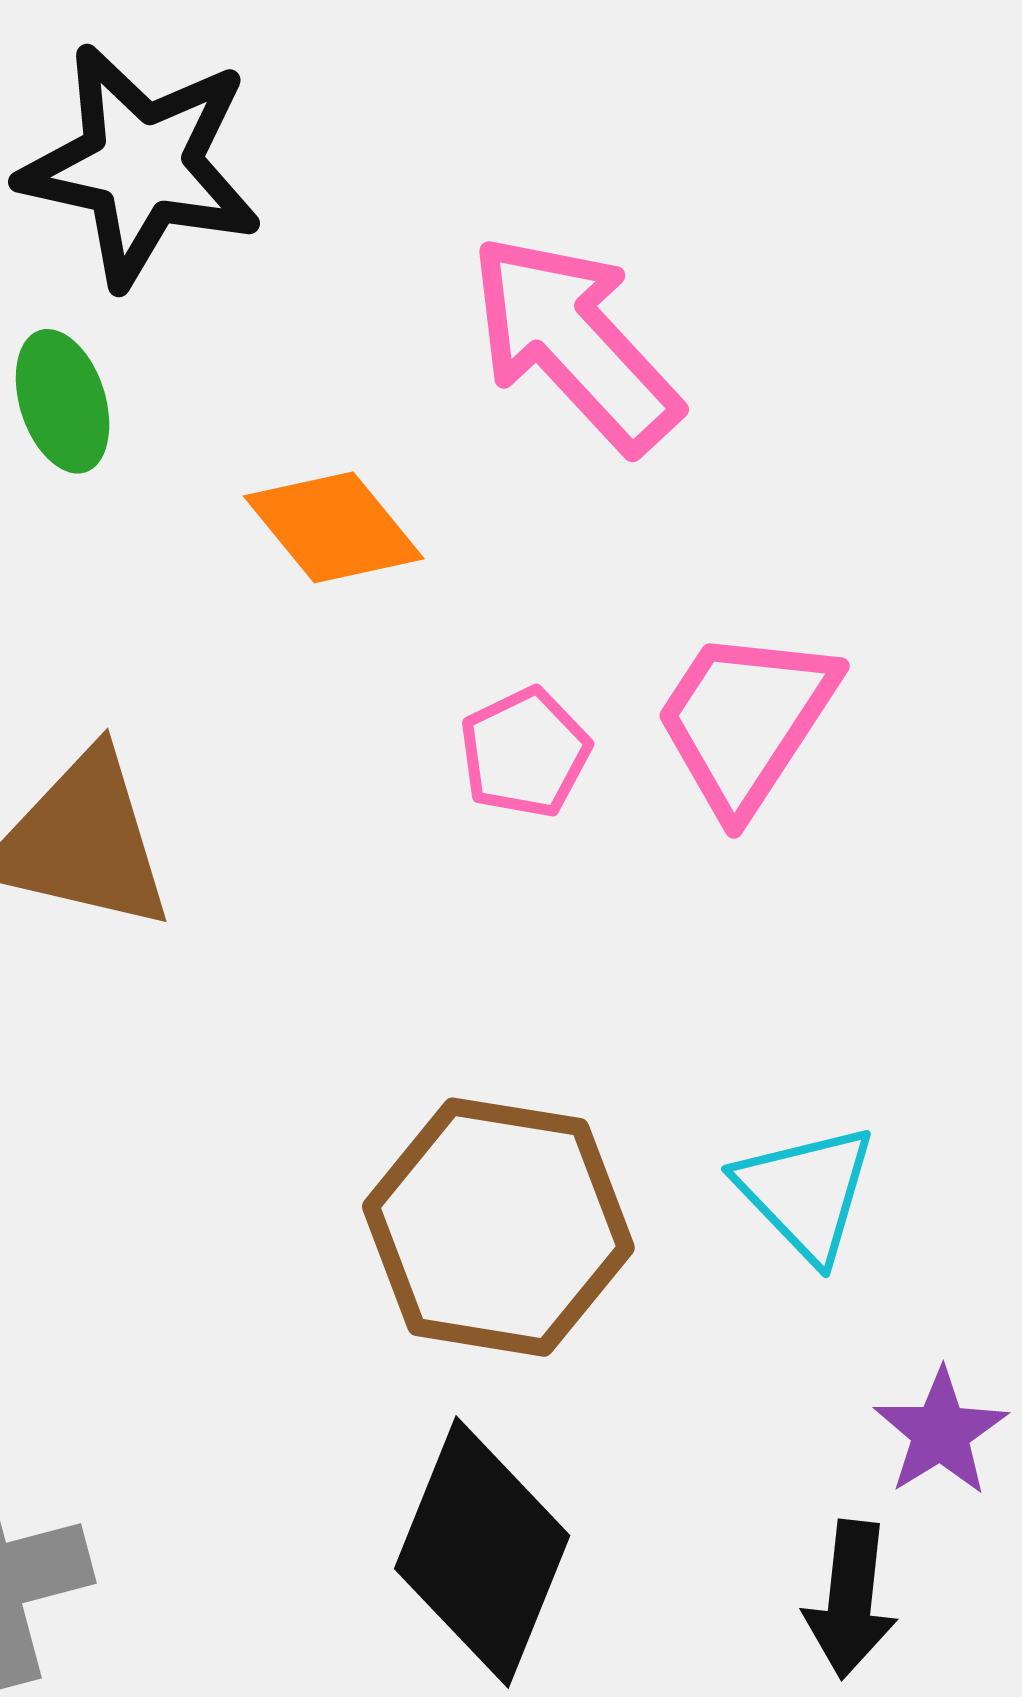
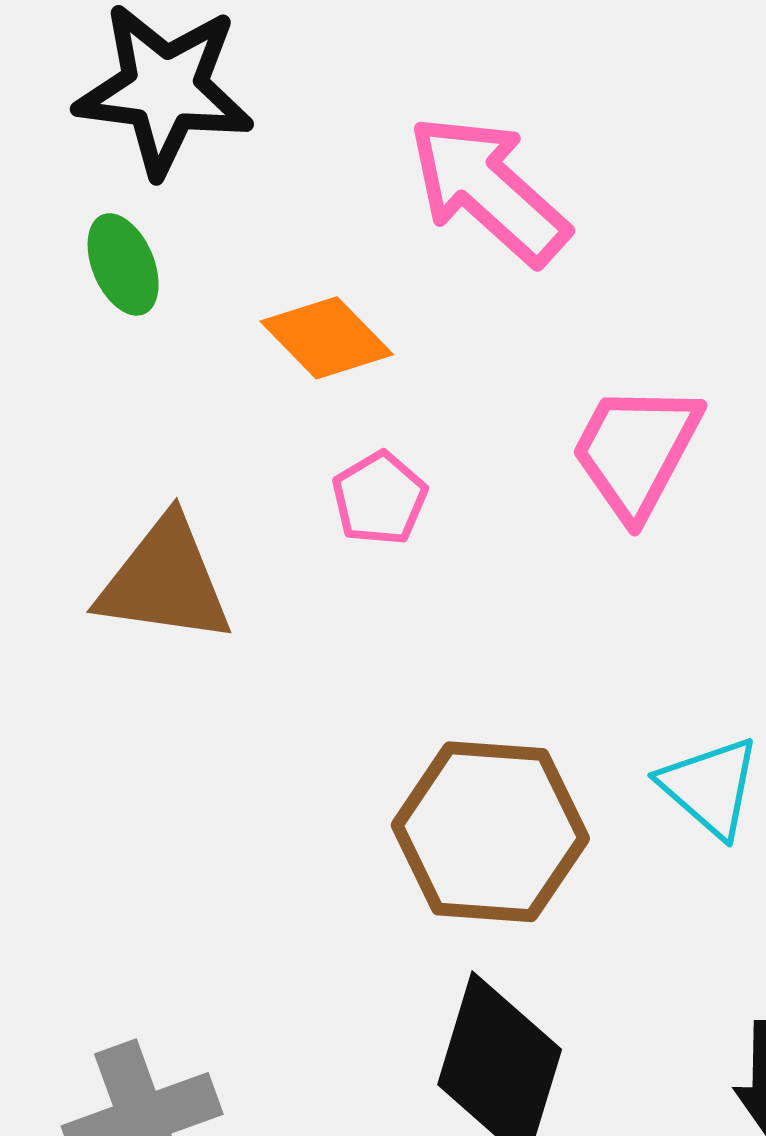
pink pentagon: (525, 753) -> (379, 498), moved

